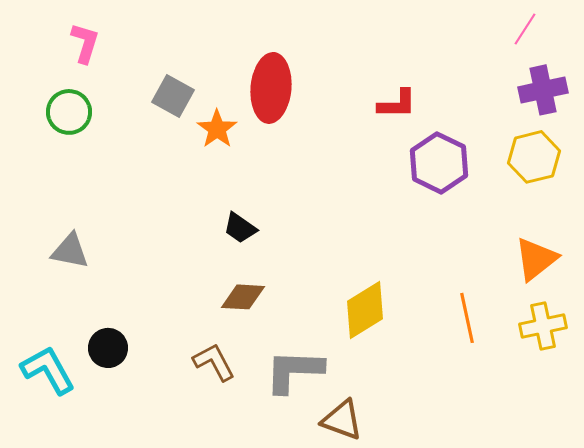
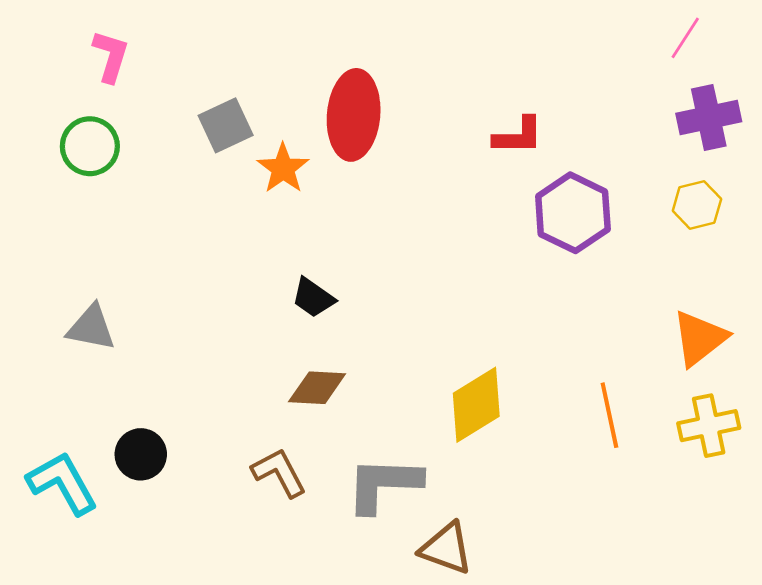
gray square: (173, 96) -> (226, 125), turned 36
yellow hexagon: (534, 157) -> (697, 205), size x0.7

